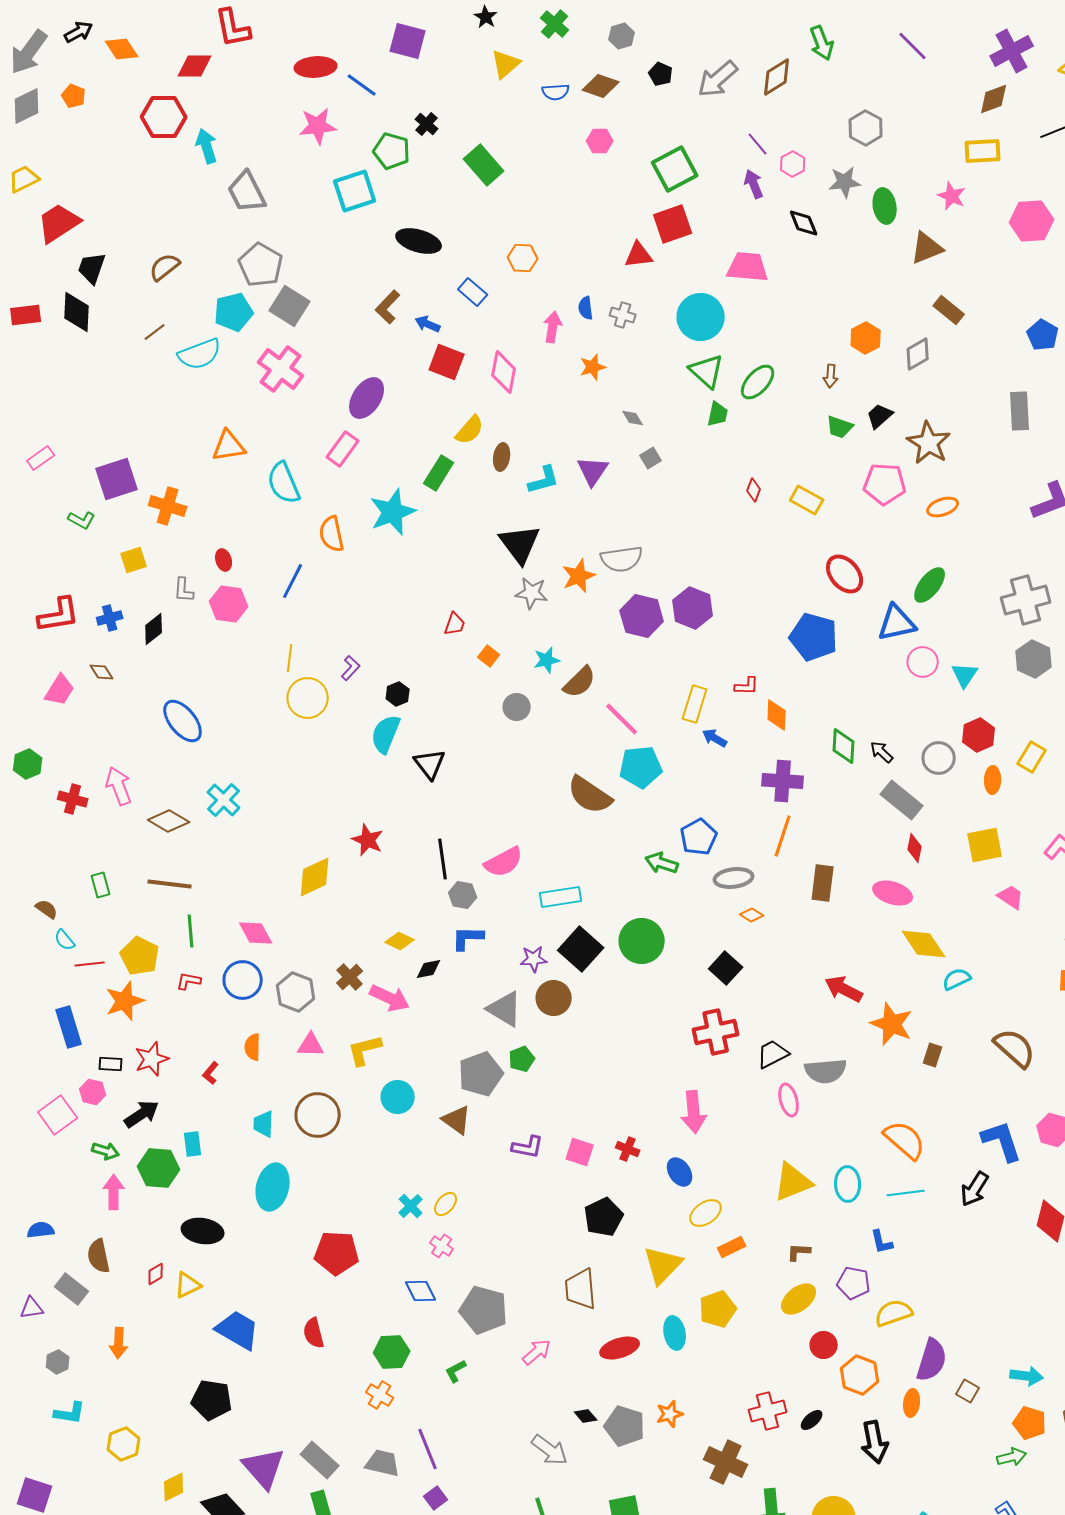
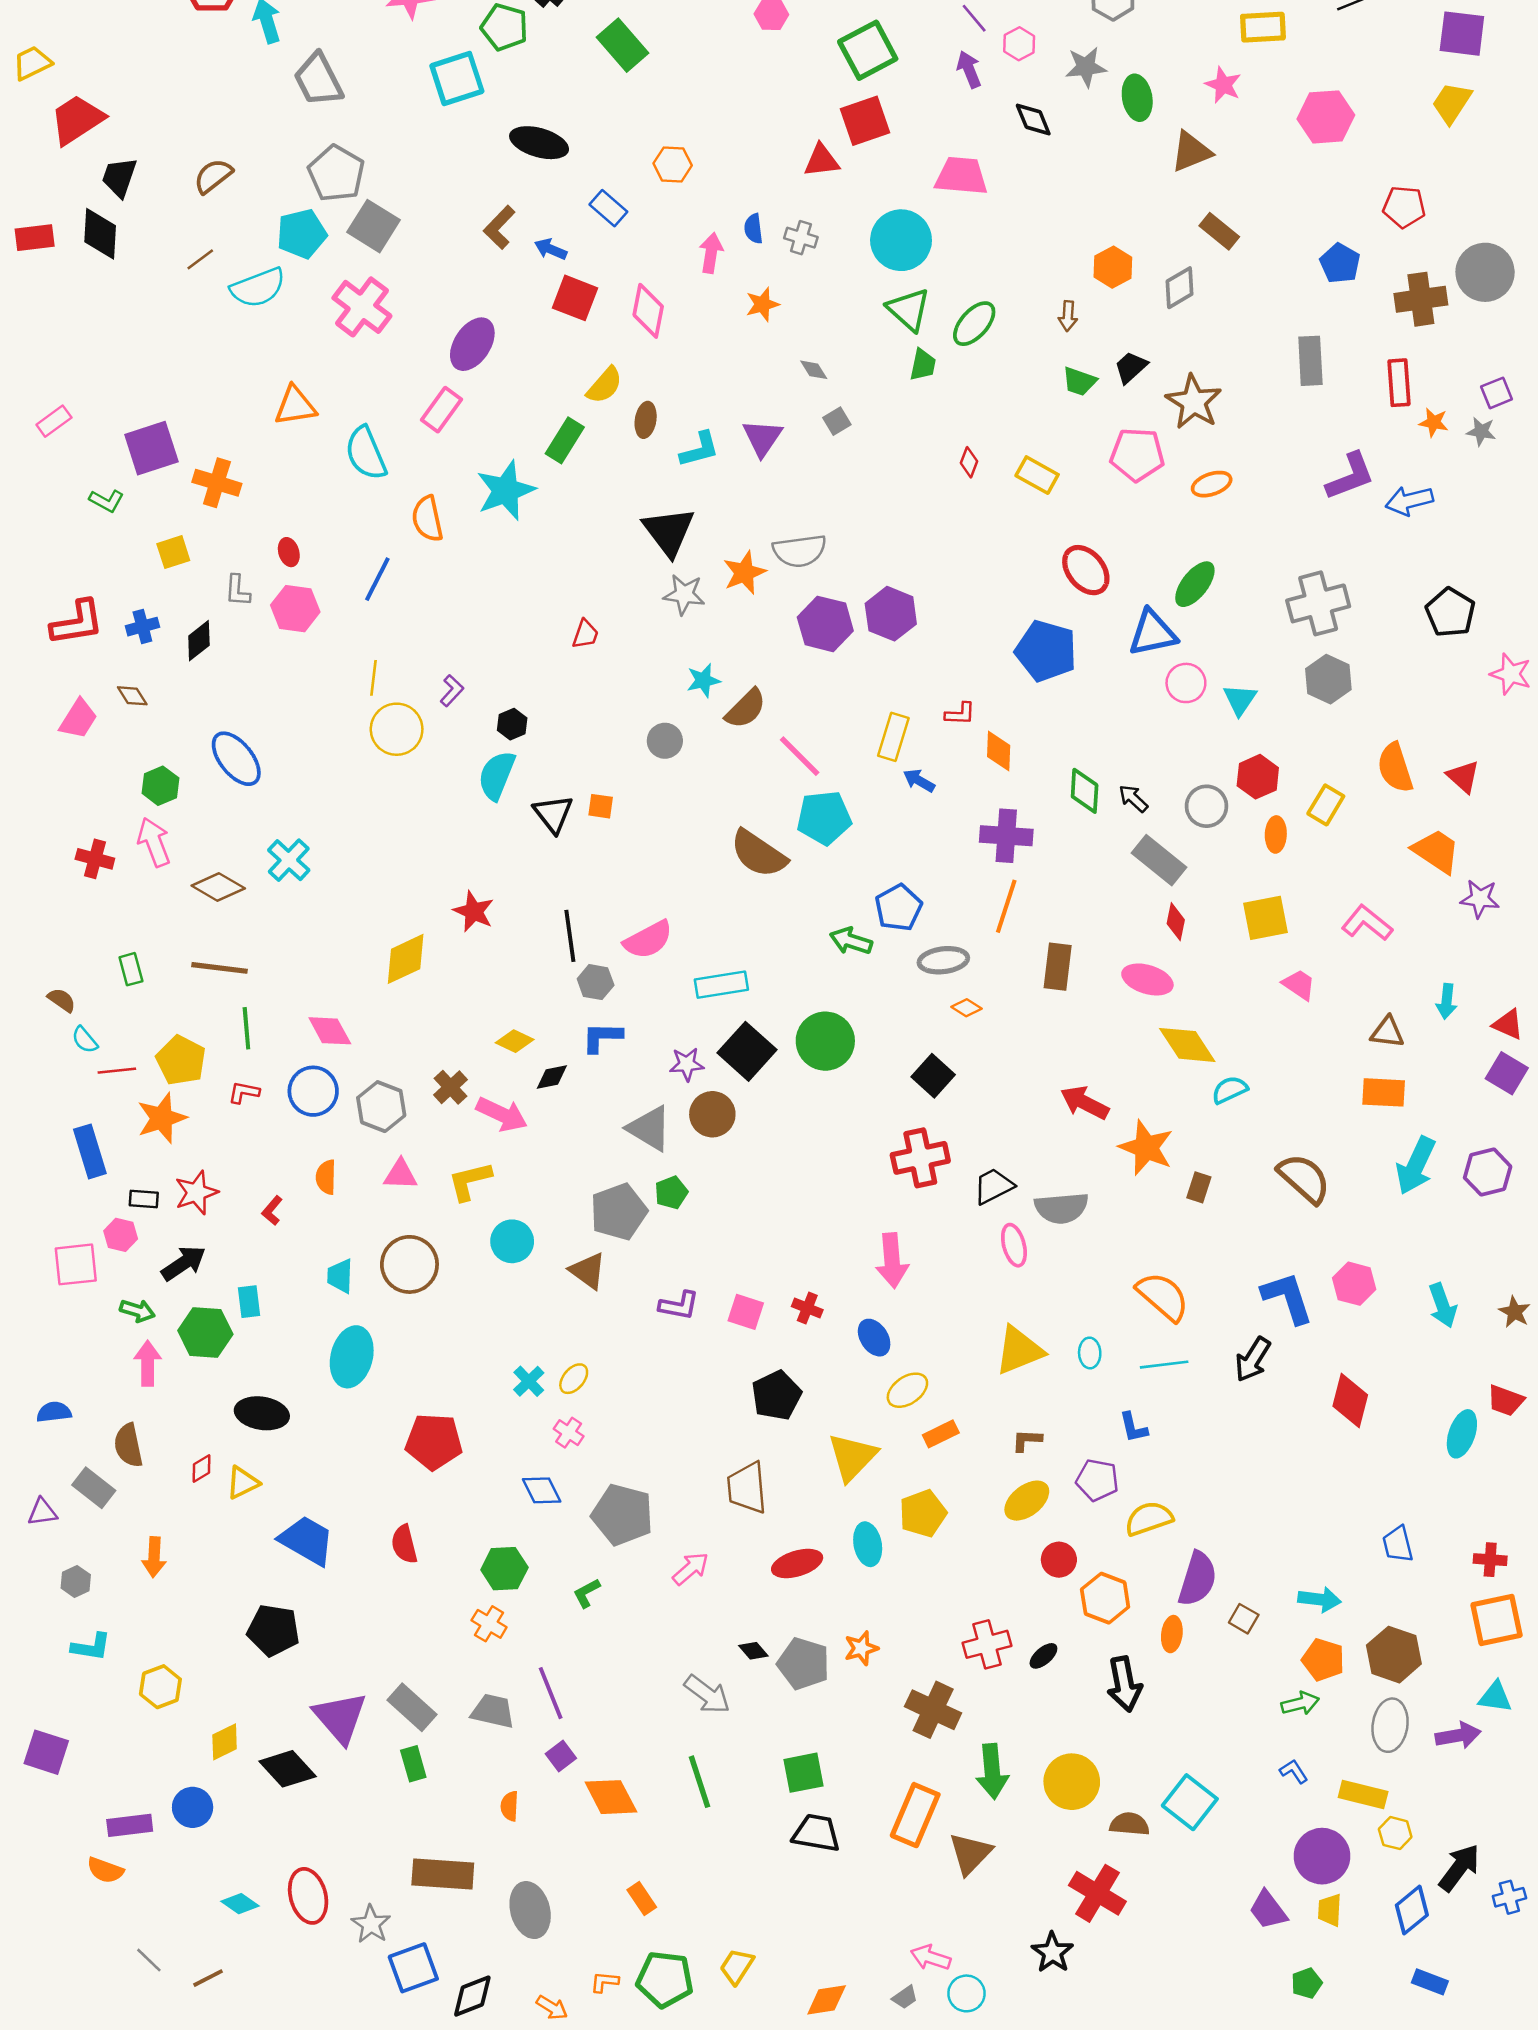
orange square: (489, 656) -> (601, 806), moved, turned -30
green hexagon: (28, 764) -> (160, 786), moved
pink square: (58, 1115) -> (76, 1264), turned 30
cyan ellipse: (848, 1184) -> (1090, 1353), size x0.7

